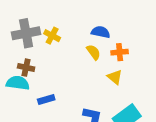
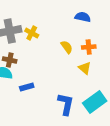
blue semicircle: (101, 32) -> (83, 17), moved

